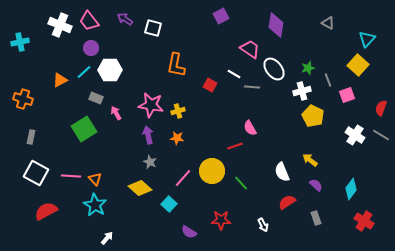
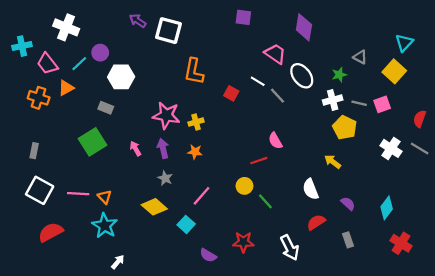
purple square: (221, 16) -> (243, 17), turned 35
pink trapezoid: (89, 21) -> (47, 64), moved
gray triangle: (328, 23) -> (360, 57), moved
white square: (153, 28) -> (168, 31), size x1.4
cyan line: (84, 72) -> (79, 64), moved
gray line: (328, 80) -> (359, 103), moved, turned -56
gray line: (252, 87) -> (278, 96), turned 42
orange cross: (23, 99) -> (39, 98), moved
pink arrow: (116, 113) -> (135, 148), moved
yellow arrow: (310, 160) -> (333, 162), moved
yellow circle: (212, 171) -> (244, 186), moved, size x0.6
white arrow: (263, 225) -> (290, 248), size x1.6

